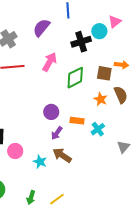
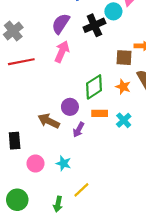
purple semicircle: (41, 28) -> (61, 24), moved
green diamond: (75, 78) -> (94, 87), moved
pink circle: (15, 151) -> (35, 163), moved
brown arrow: (62, 155) -> (49, 121), moved
yellow line: (57, 199) -> (81, 190), moved

